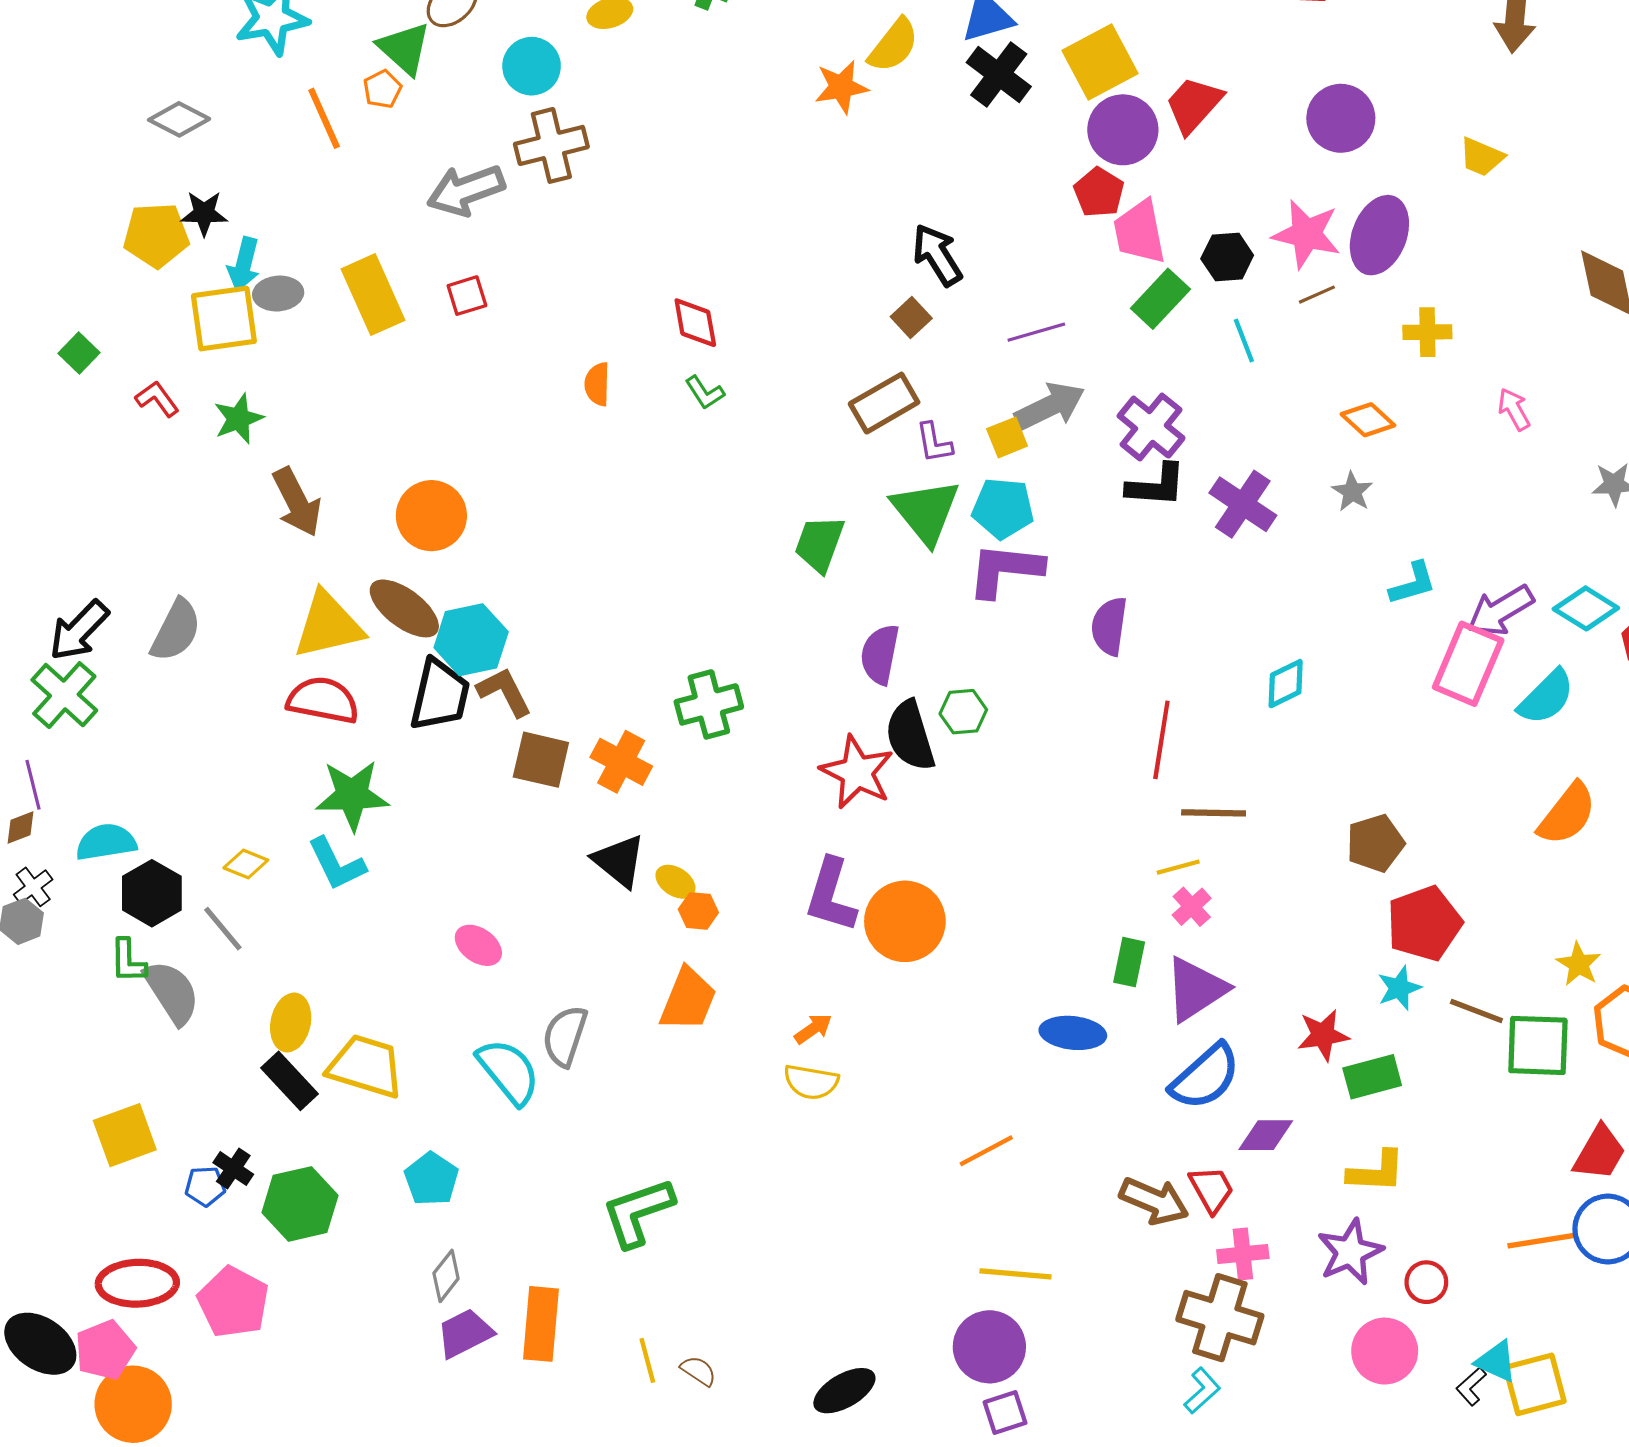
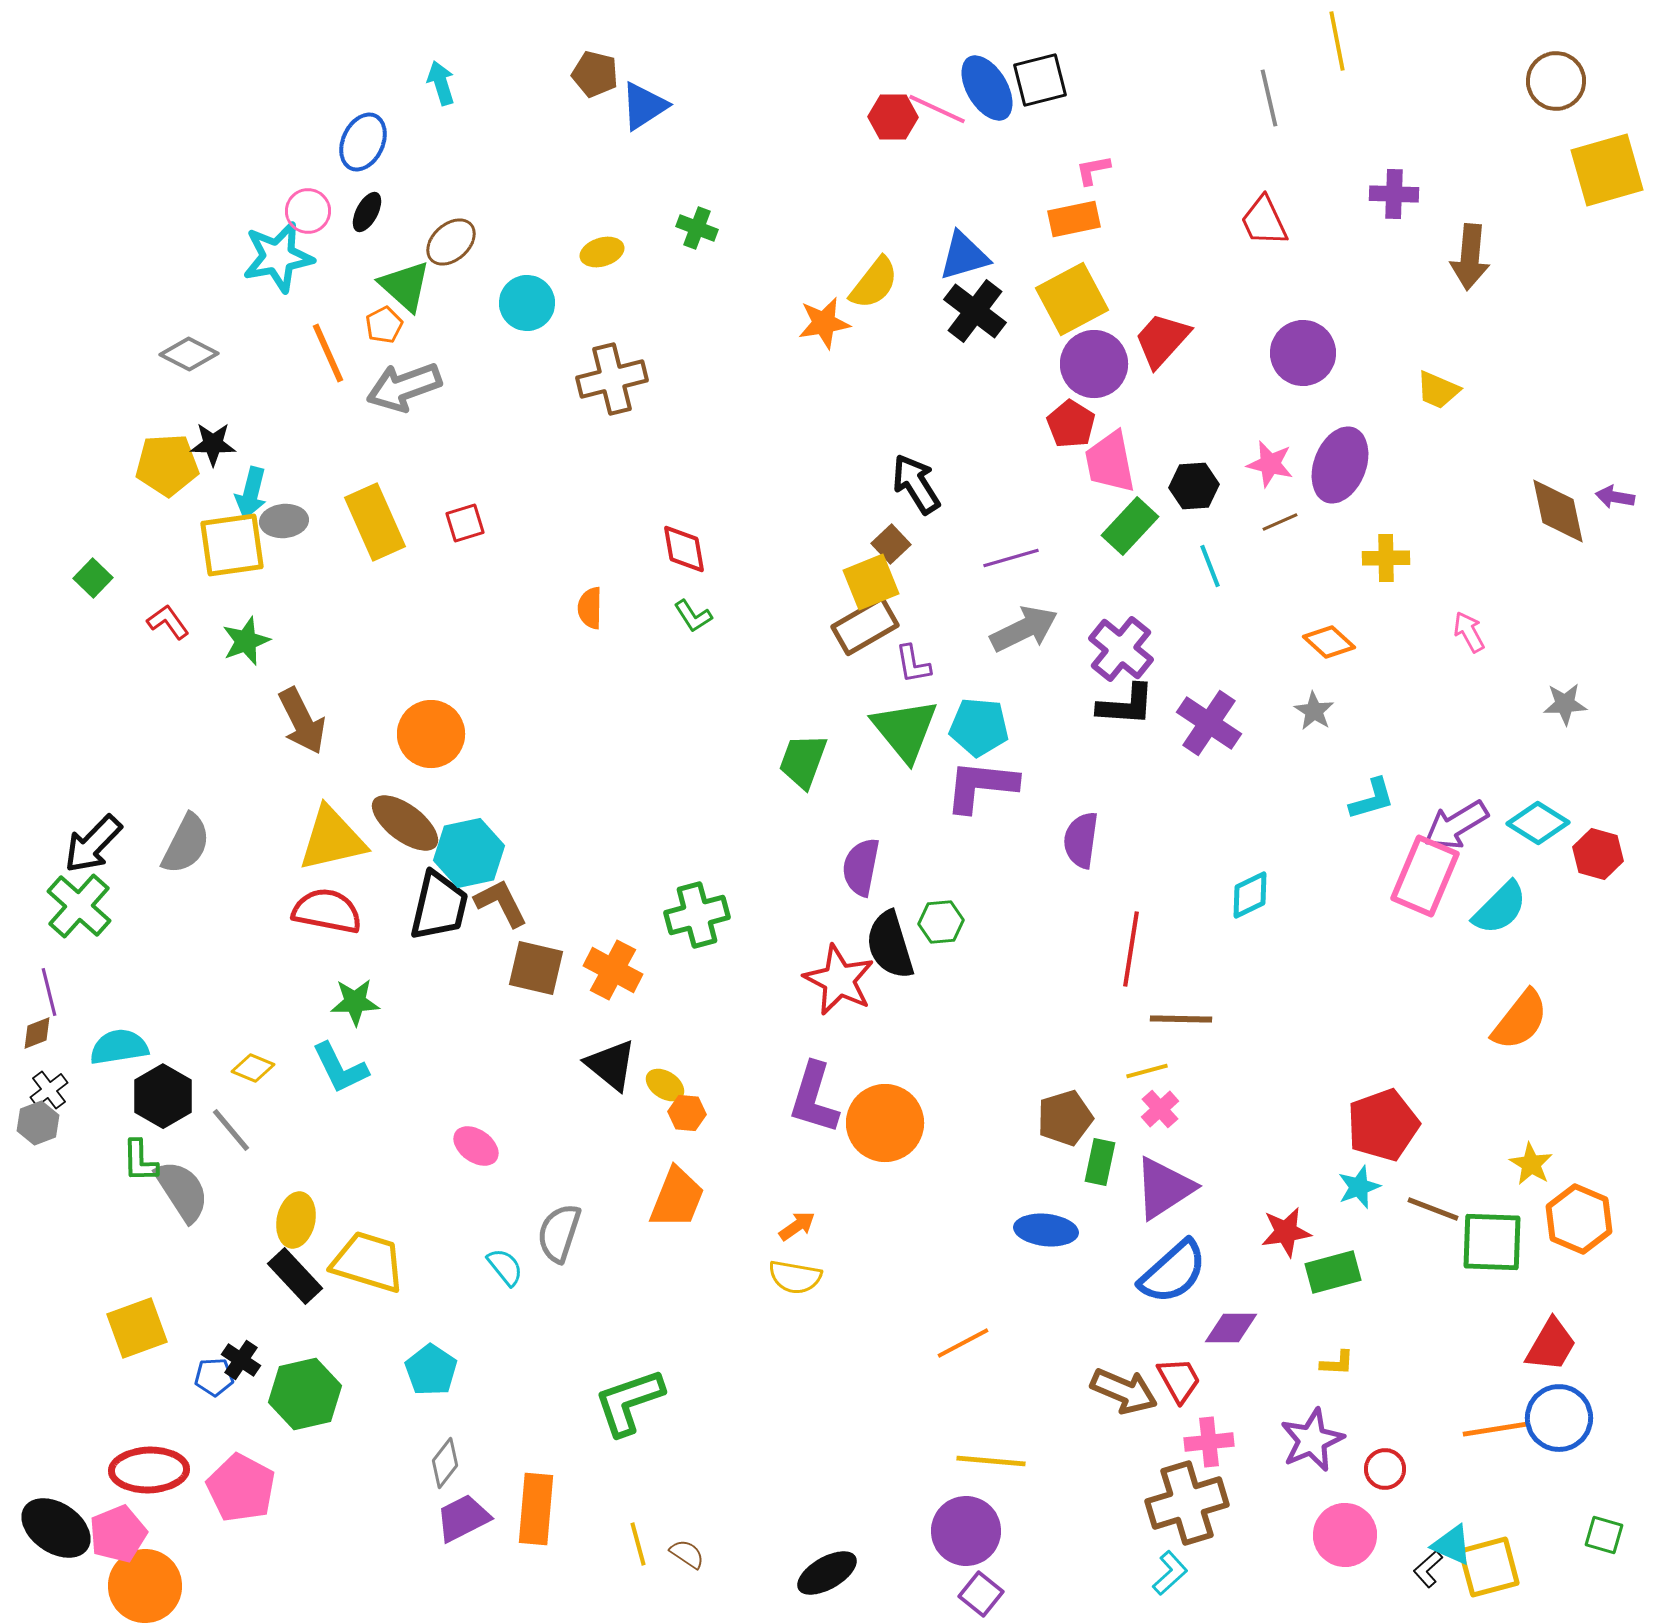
brown cross: (551, 145) -> (612, 379), moved
gray arrow: (466, 190) -> (404, 387), moved
pink star: (1306, 234) -> (1270, 464), size x0.7
yellow square: (1007, 437) -> (871, 582), moved, size x1.4
green star: (352, 795) -> (355, 1002), size x0.7
brown pentagon: (1375, 843) -> (1065, 1118), moved
cyan semicircle: (509, 1072) -> (505, 1267), size x0.6
yellow L-shape: (1376, 1172) -> (1337, 1363), size x0.6
brown cross: (1220, 1318) -> (1187, 1503), turned -34
purple square: (1005, 1413) -> (981, 1594), turned -33

